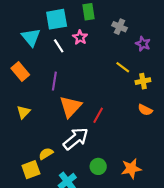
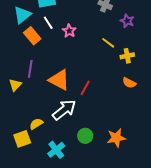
cyan triangle: (31, 37) -> (22, 15), turned 30
pink star: (80, 37) -> (69, 31), moved
orange rectangle: (20, 71) -> (32, 36), moved
purple line: (54, 81) -> (30, 69), moved
orange triangle: (70, 107) -> (59, 80), turned -45

